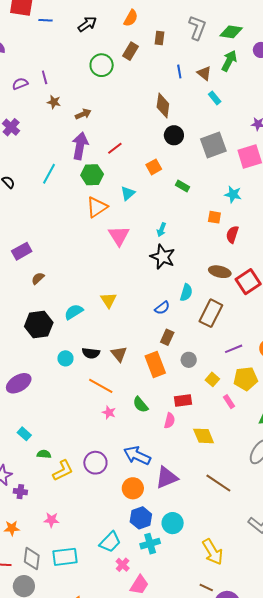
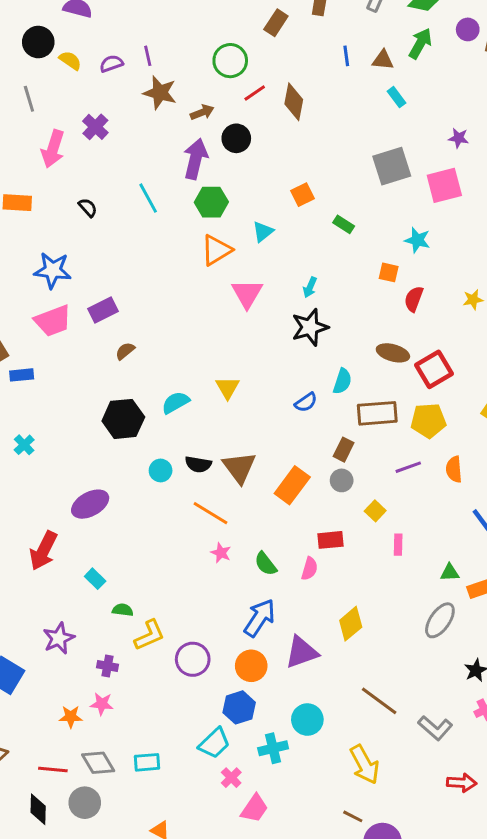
green circle: (102, 65) -> (230, 61), moved
brown triangle: (204, 73) -> (383, 60), turned -35
brown star: (54, 102) -> (160, 93), size x1.6
brown diamond: (163, 105) -> (294, 102), moved
black circle: (174, 135) -> (236, 138), moved
red line: (115, 148) -> (255, 93), moved
cyan line: (49, 174) -> (148, 198), turned -60
black star: (163, 257) -> (310, 327), turned 30
brown rectangle: (211, 313) -> (377, 413), turned 56
brown rectangle: (167, 337) -> (344, 450), moved
brown triangle: (119, 354) -> (239, 467), size x1.4
orange rectangle: (155, 365) -> (292, 485), turned 55
yellow pentagon: (246, 379) -> (428, 421), moved
pink rectangle: (229, 402) -> (398, 545), turned 32
green semicircle: (141, 405) -> (266, 564), moved
yellow diamond: (204, 436) -> (351, 624), moved, turned 70
blue arrow: (137, 455) -> (260, 618), turned 96
purple circle: (95, 463) -> (193, 659), moved
brown line: (218, 483) -> (379, 701), moved
purple cross: (20, 492) -> (107, 666), moved
blue hexagon: (141, 518) -> (239, 707), moved
pink star: (51, 520) -> (102, 704), moved
cyan rectangle: (65, 557) -> (147, 762), size x0.7
gray diamond: (32, 559) -> (98, 763), turned -40

